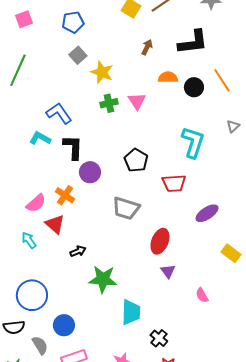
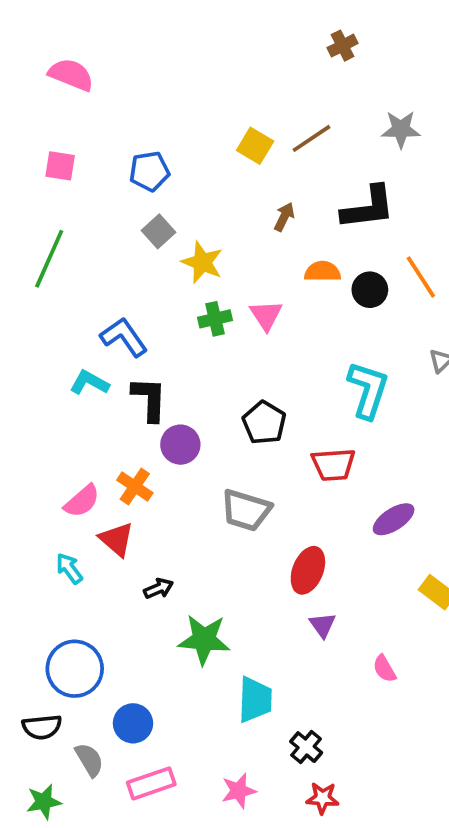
pink square: (24, 19) -> (60, 166), turned 30

